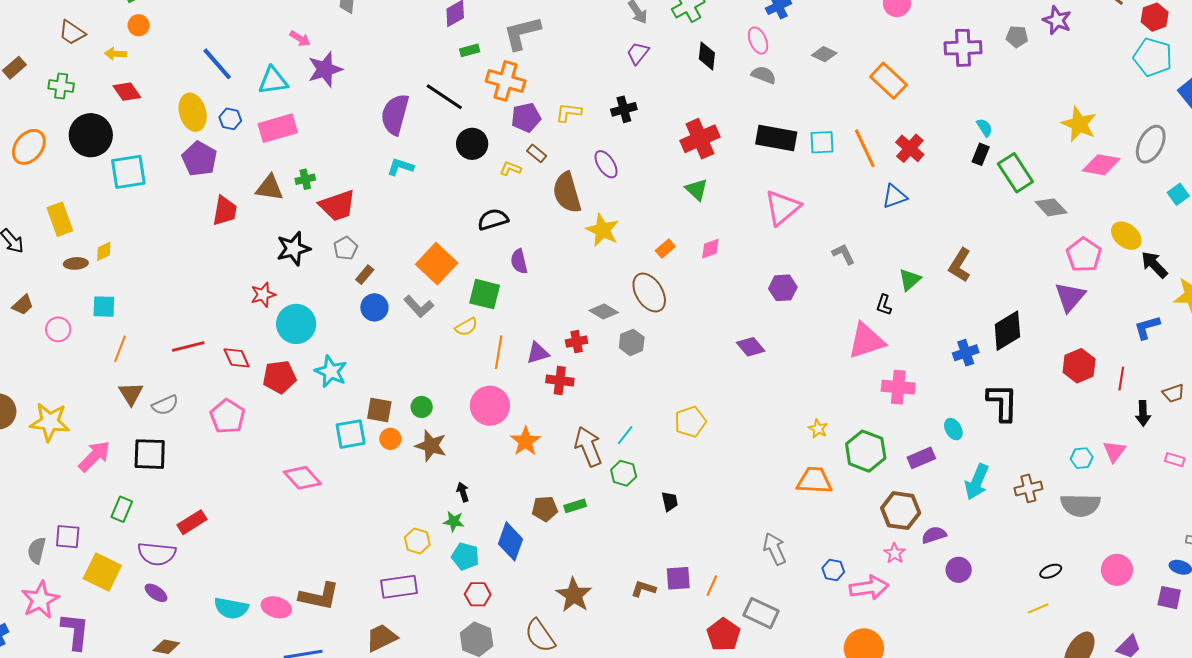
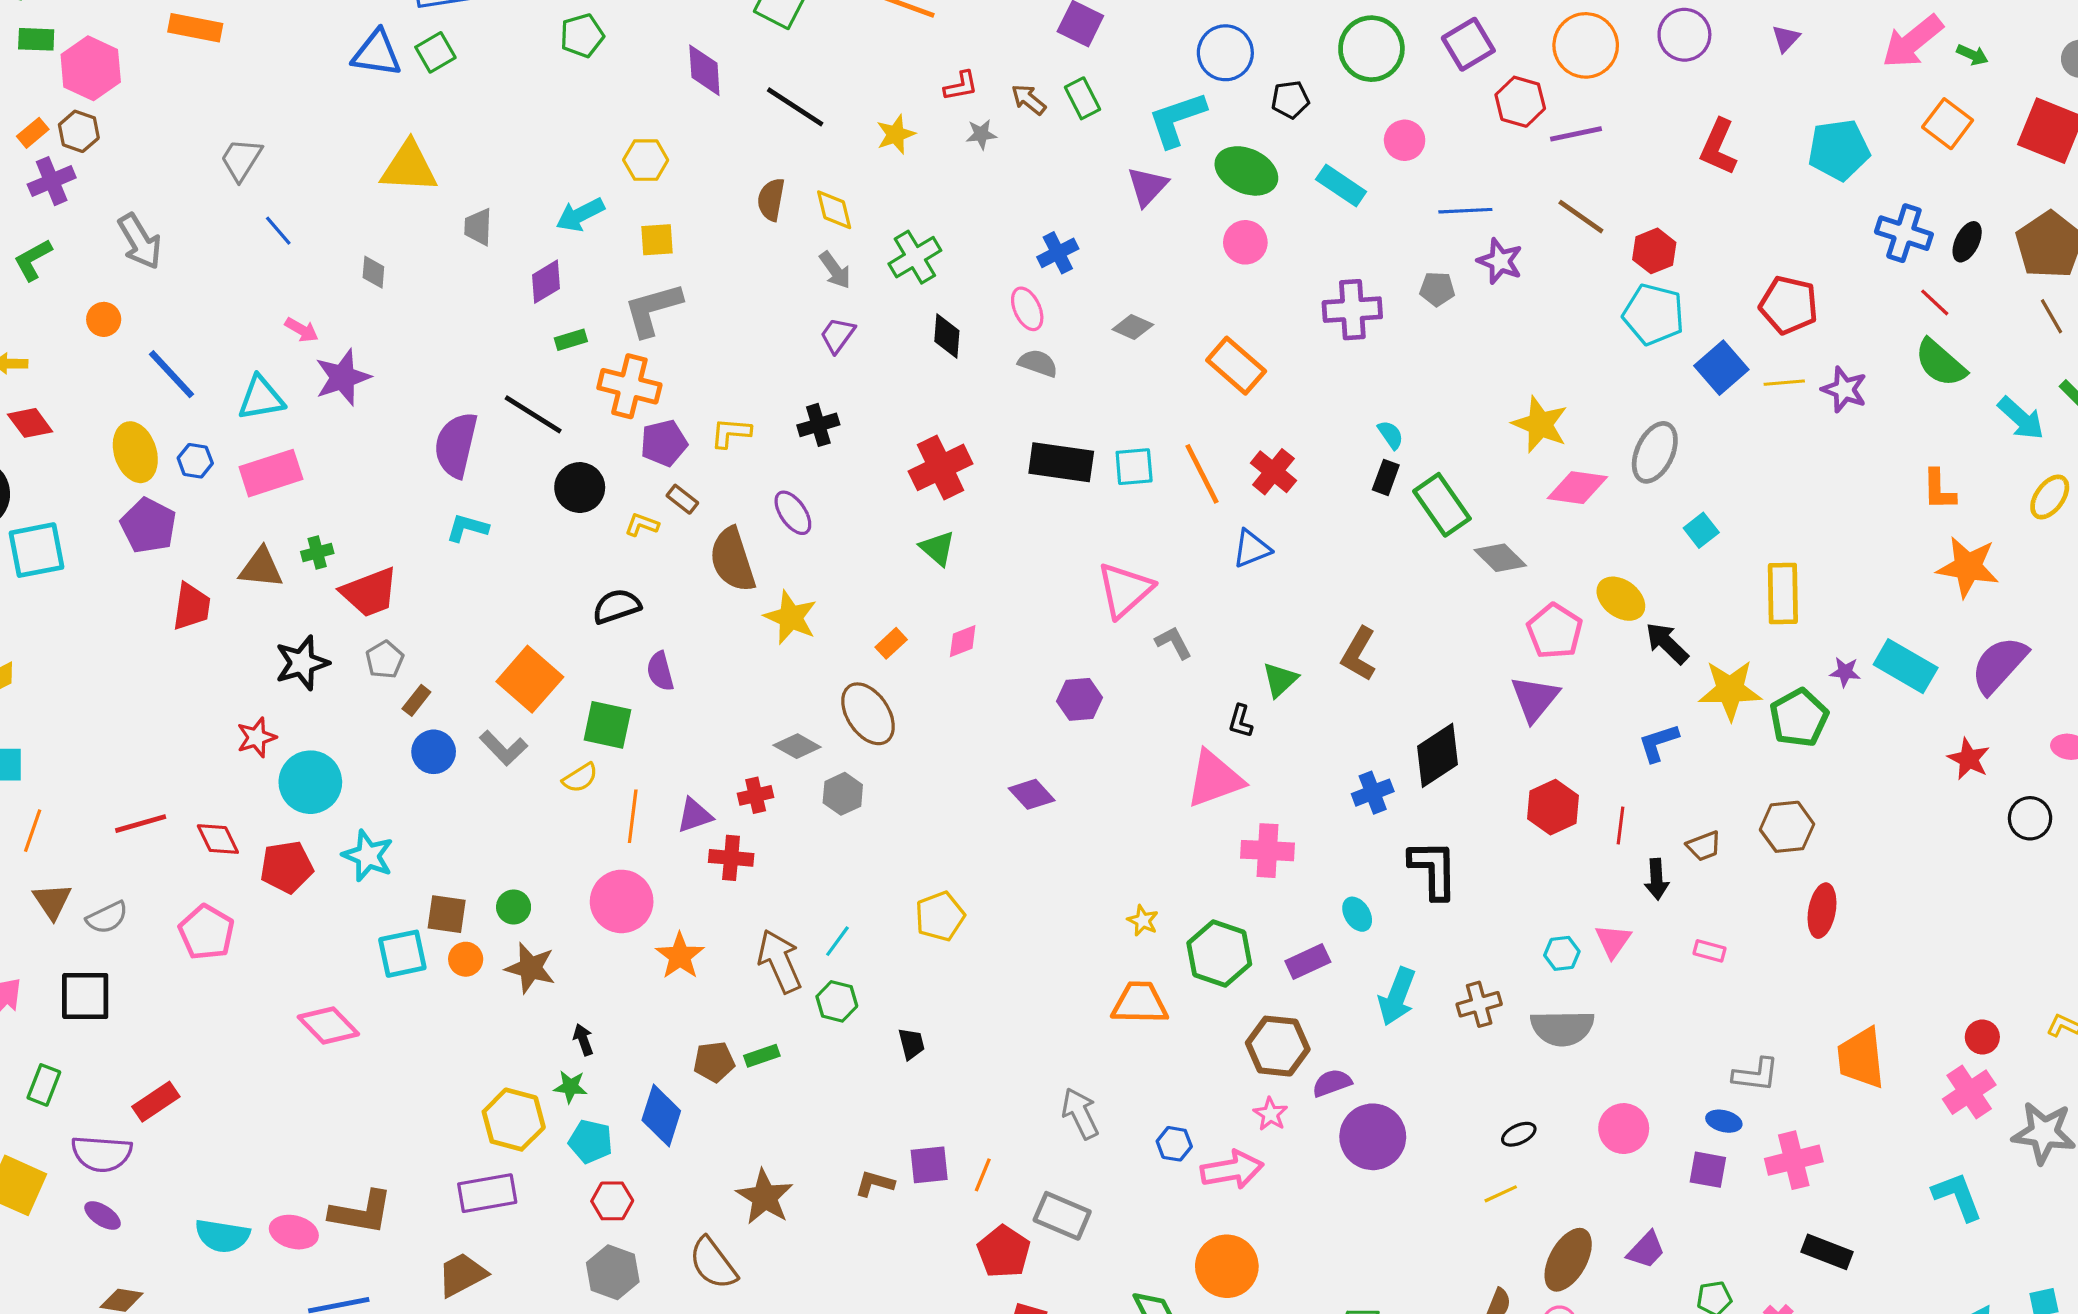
orange circle: (139, 25) -> (104, 319), moved
pink triangle: (782, 208) -> (1125, 590), moved
yellow hexagon: (417, 541) -> (514, 1120), size x1.5
purple circle: (959, 570) -> (1373, 1137), size x1.6

